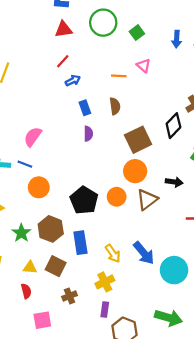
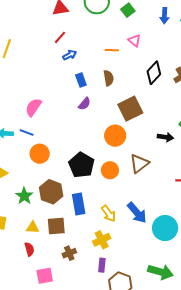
black diamond: (173, 126) -> (154, 73), moved
purple semicircle: (88, 134) -> (85, 104), turned 40
orange circle: (135, 171) -> (115, 136), moved
black arrow: (174, 182) -> (165, 137), moved
orange circle: (117, 197) -> (110, 170), moved
brown square: (56, 266) -> (56, 226), turned -30

